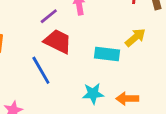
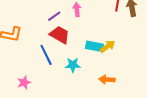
yellow arrow: (135, 37) -> (108, 46), moved
cyan star: (93, 94) -> (73, 65), moved

